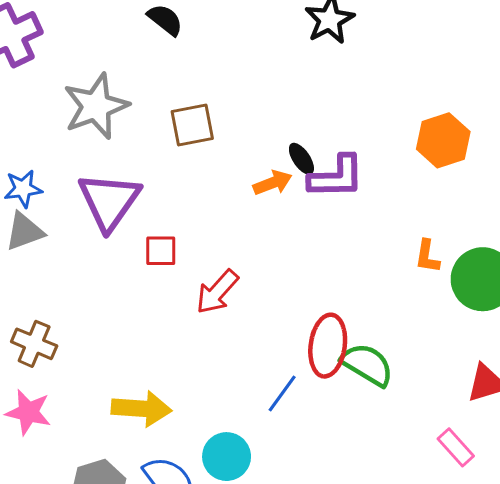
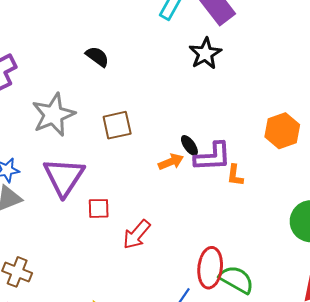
orange L-shape: (427, 256) -> (235, 175), moved

